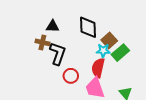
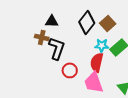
black diamond: (88, 27) -> (87, 22), turned 40
brown square: (109, 40) -> (108, 23), moved

